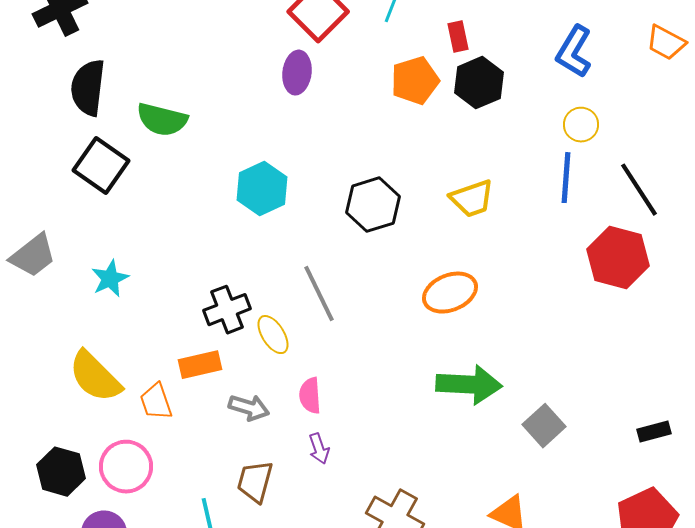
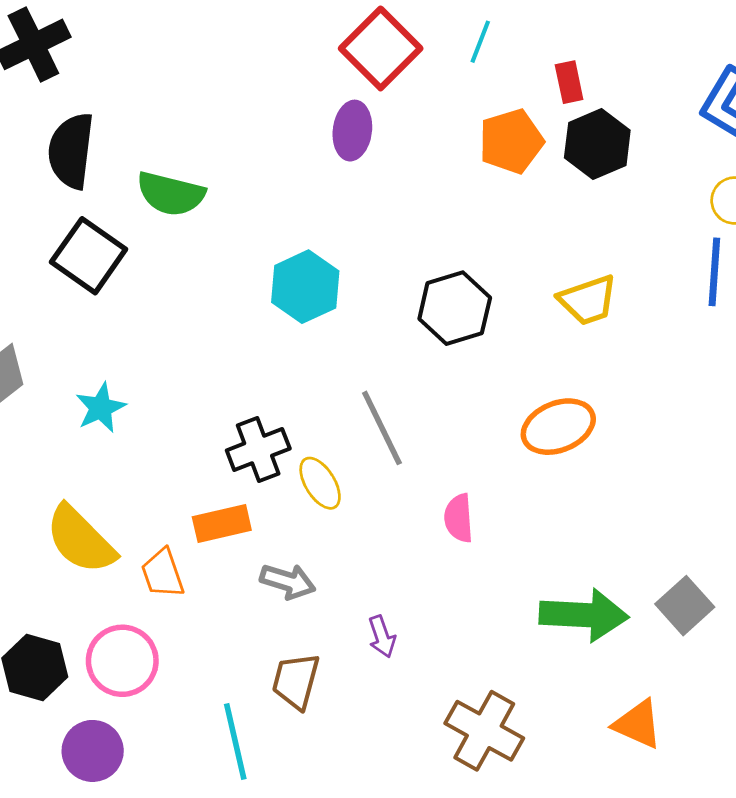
green arrow: (469, 385) -> (584, 615), moved
pink semicircle: (310, 396) -> (459, 518), moved

